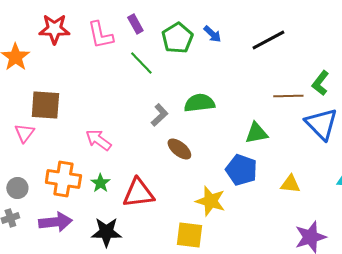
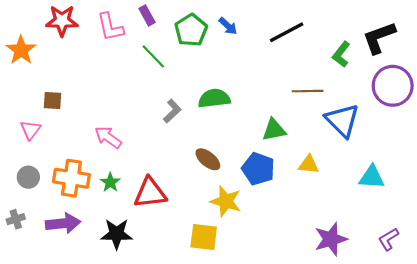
green L-shape: (320, 83) -> (341, 54), moved
brown square: (45, 105) -> (52, 101), size x0.6
brown ellipse: (179, 149) -> (208, 159), moved
yellow triangle: (290, 184) -> (309, 165), moved
gray circle: (17, 188) -> (28, 177), moved

